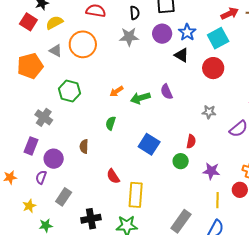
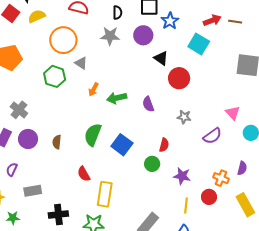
blue star: (187, 32) -> (170, 21), moved
cyan square: (218, 38) -> (199, 44), turned -35
gray triangle: (56, 51) -> (81, 63), moved
red circle: (213, 68) -> (179, 78), moved
green hexagon: (69, 91) -> (55, 76), moved
orange arrow: (116, 91) -> (93, 89), turned -32
purple semicircle: (167, 92) -> (148, 104), moved
green semicircle: (111, 123) -> (93, 135), moved, size x1.6
purple circle: (54, 159) -> (28, 139), moved
gray rectangle: (64, 197) -> (33, 191), turned 42

